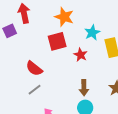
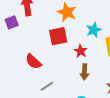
brown arrow: (84, 88) -> (85, 72), moved
gray line: (35, 90) -> (47, 86), moved

